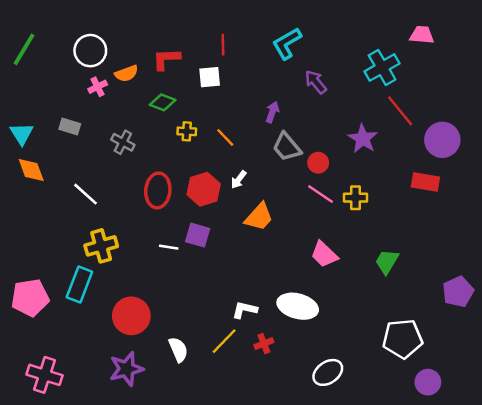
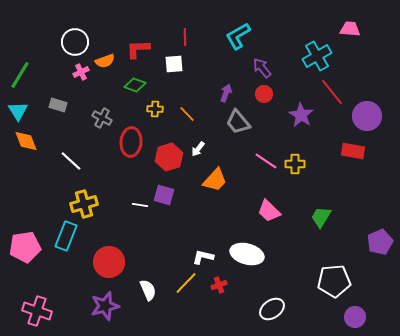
green line: (24, 49) -> (20, 75), moved
red circle: (318, 163) -> (264, 94), moved
red ellipse: (158, 190) -> (131, 142), moved

